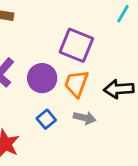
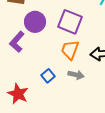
purple circle: (42, 78) -> (35, 22), moved

